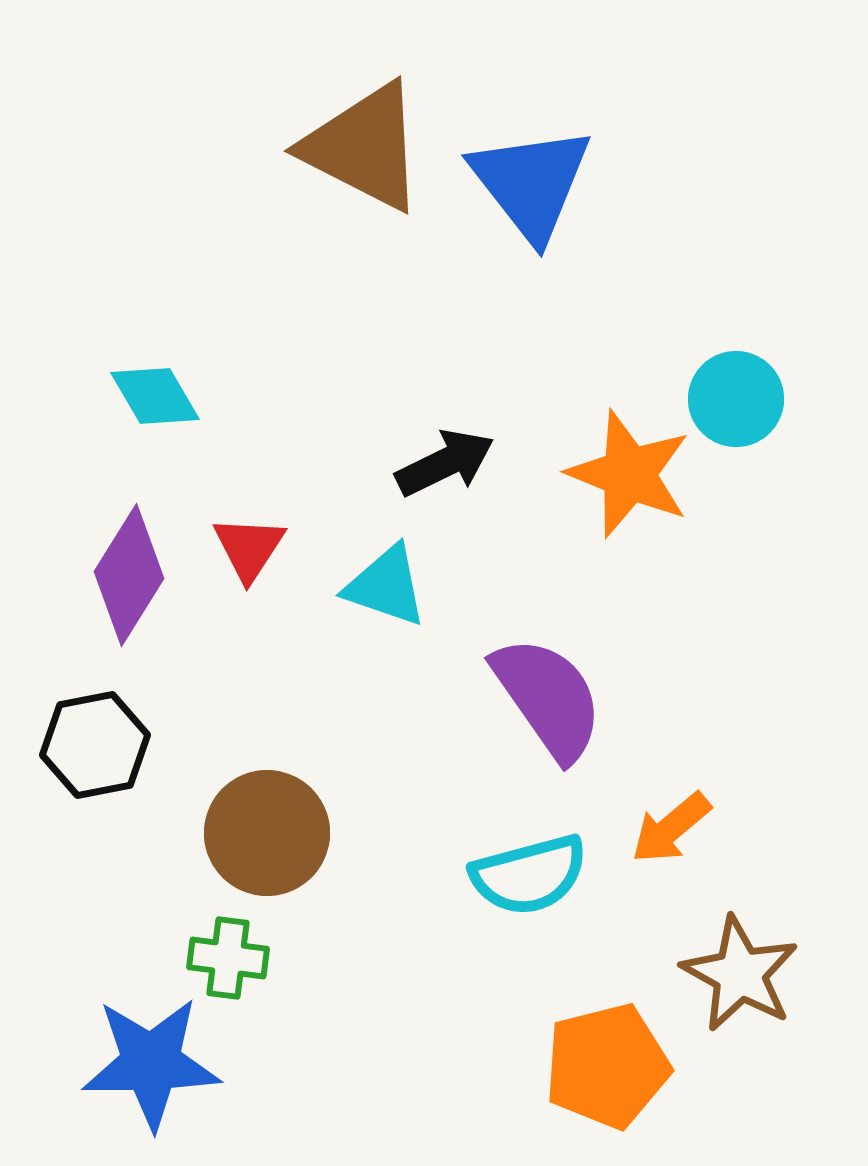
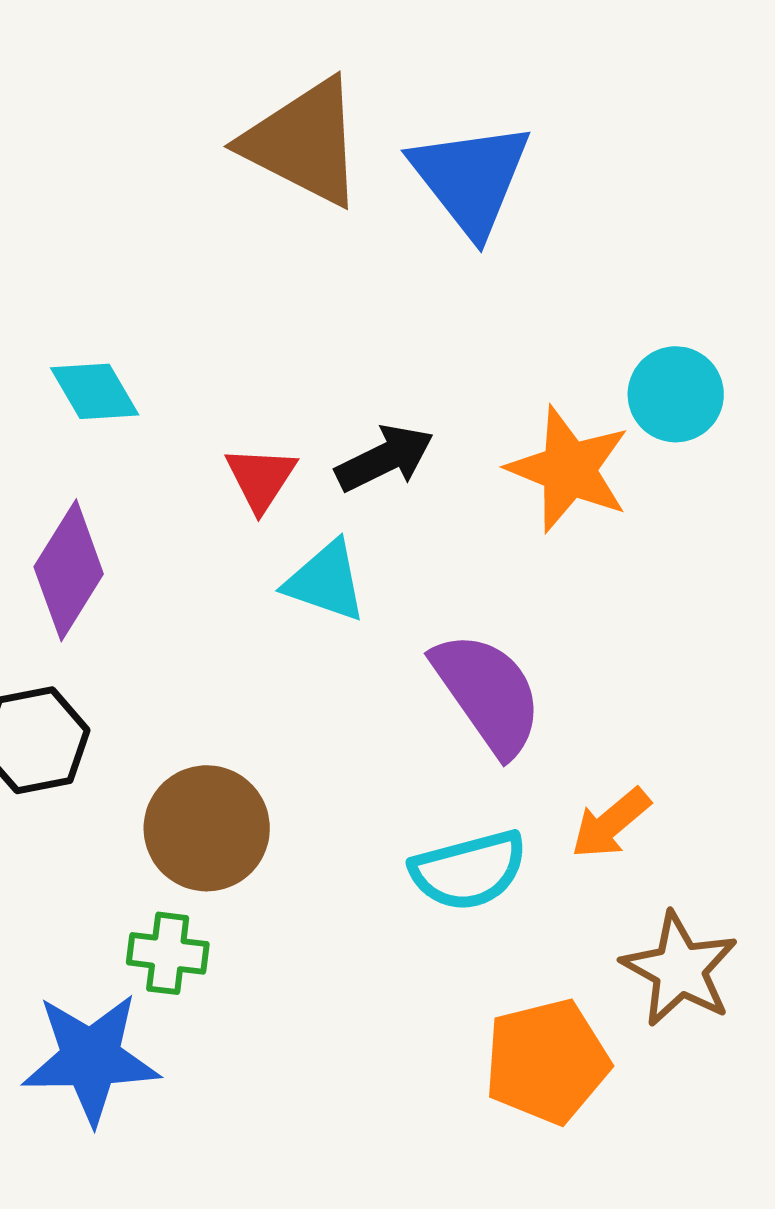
red triangle: (249, 548) -> (261, 478), moved

